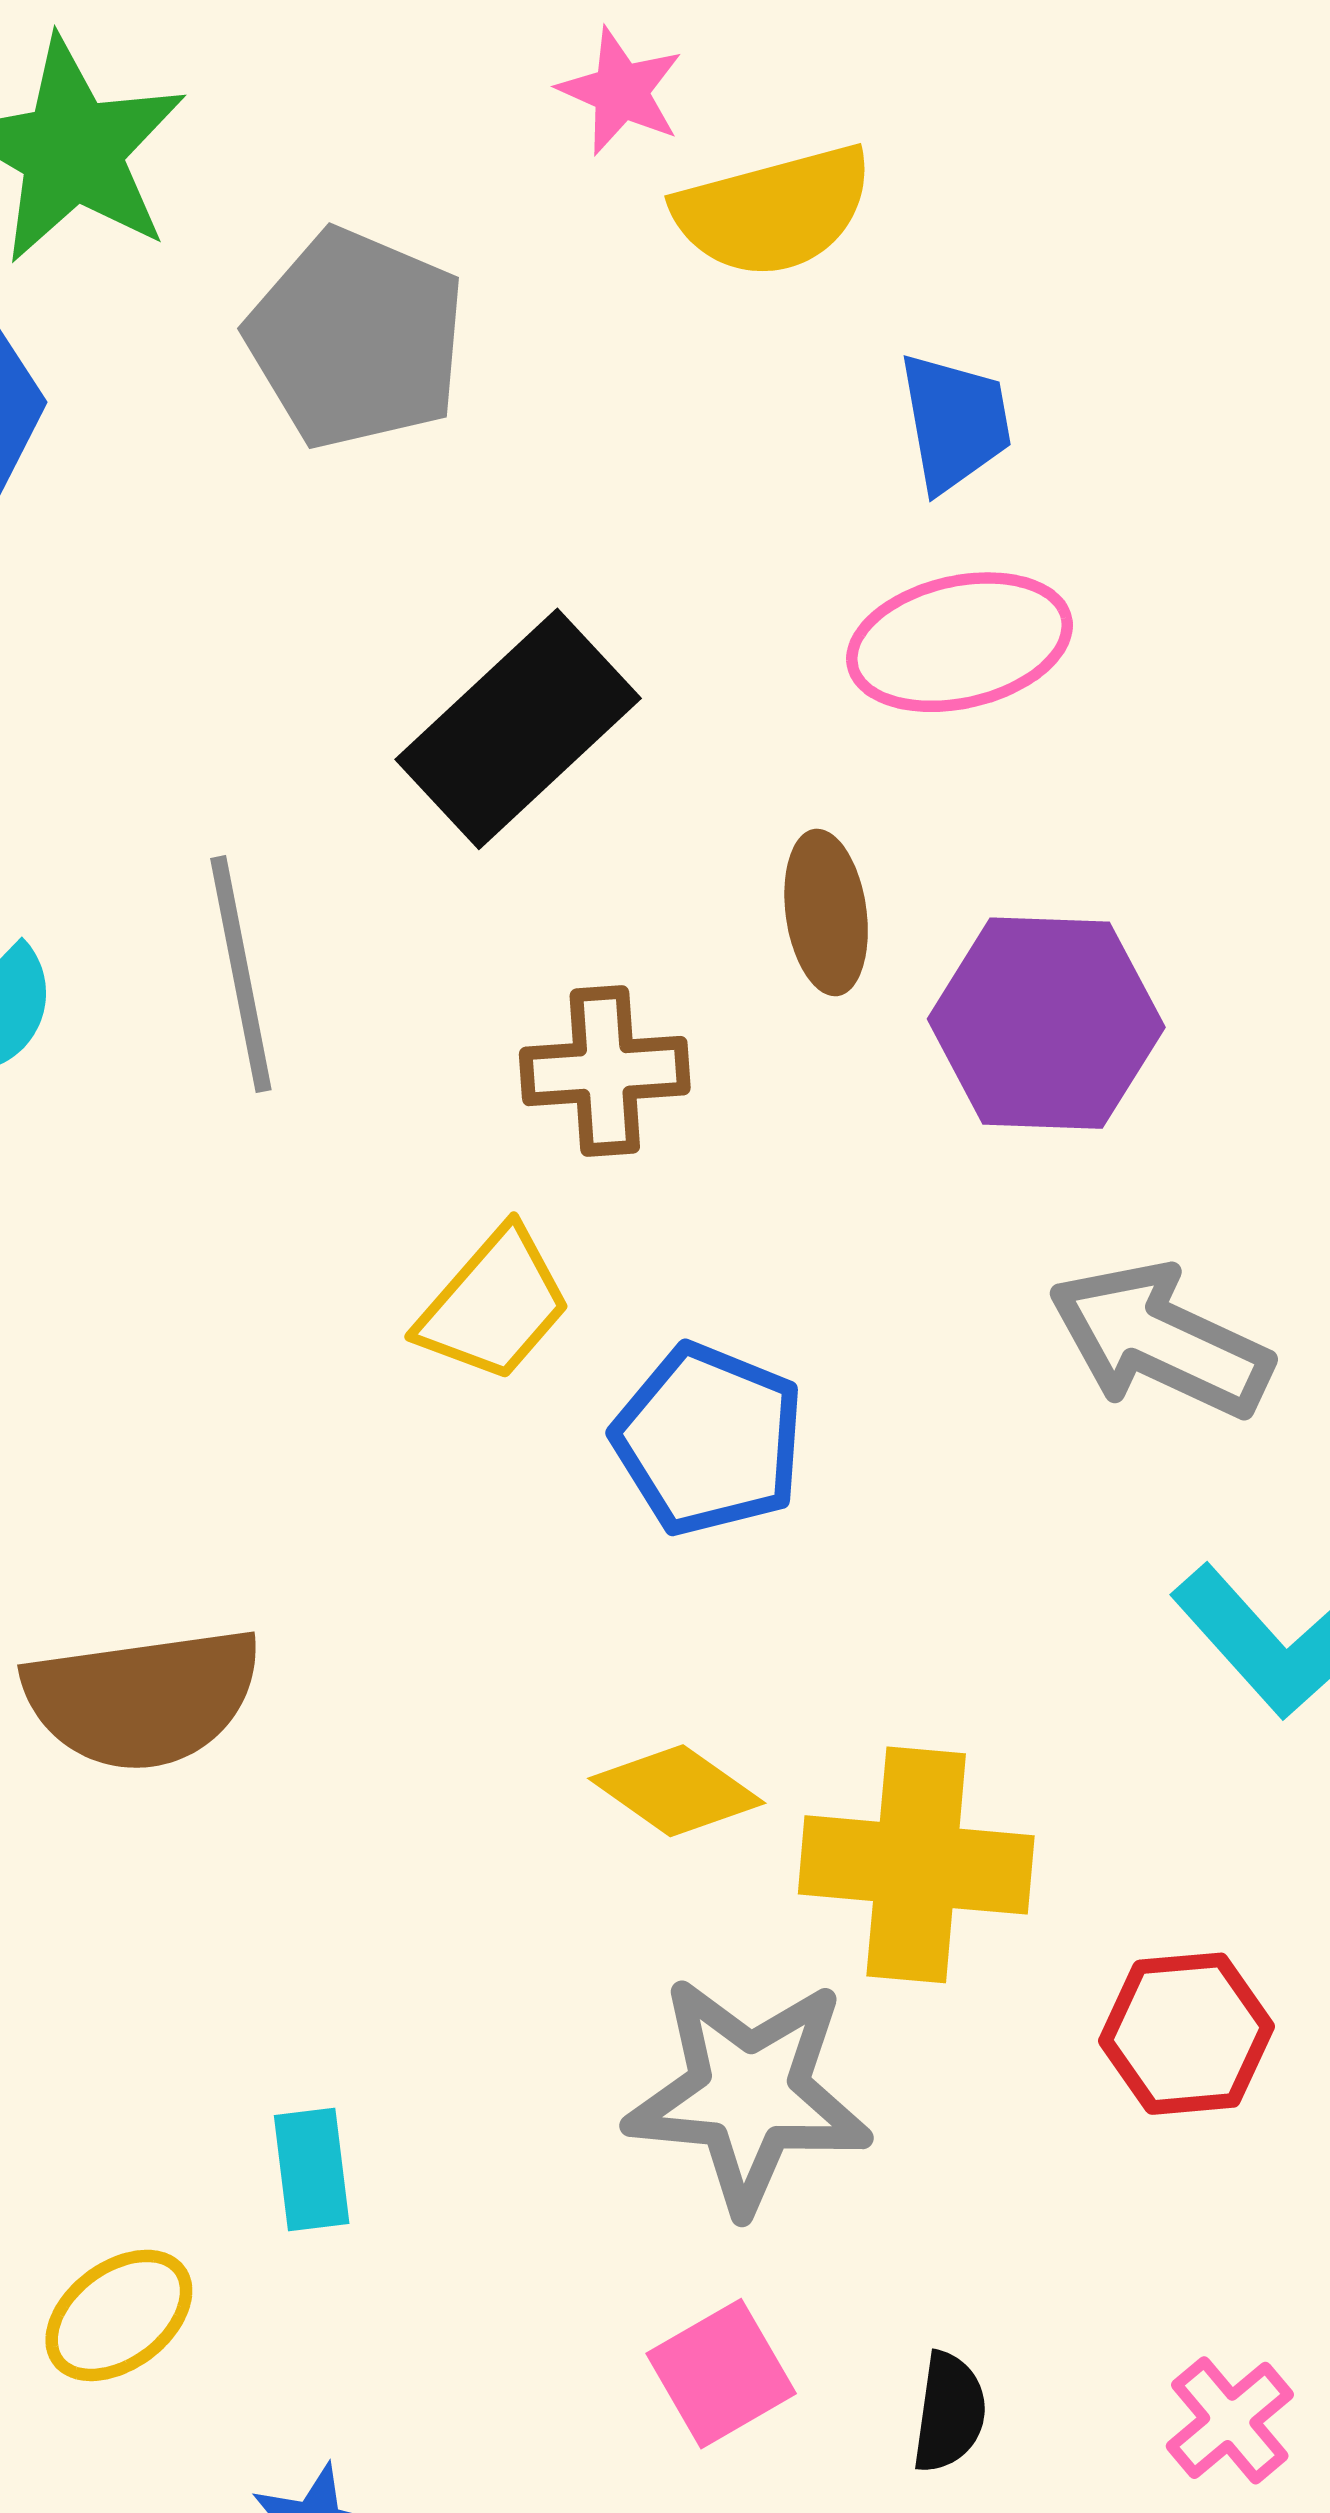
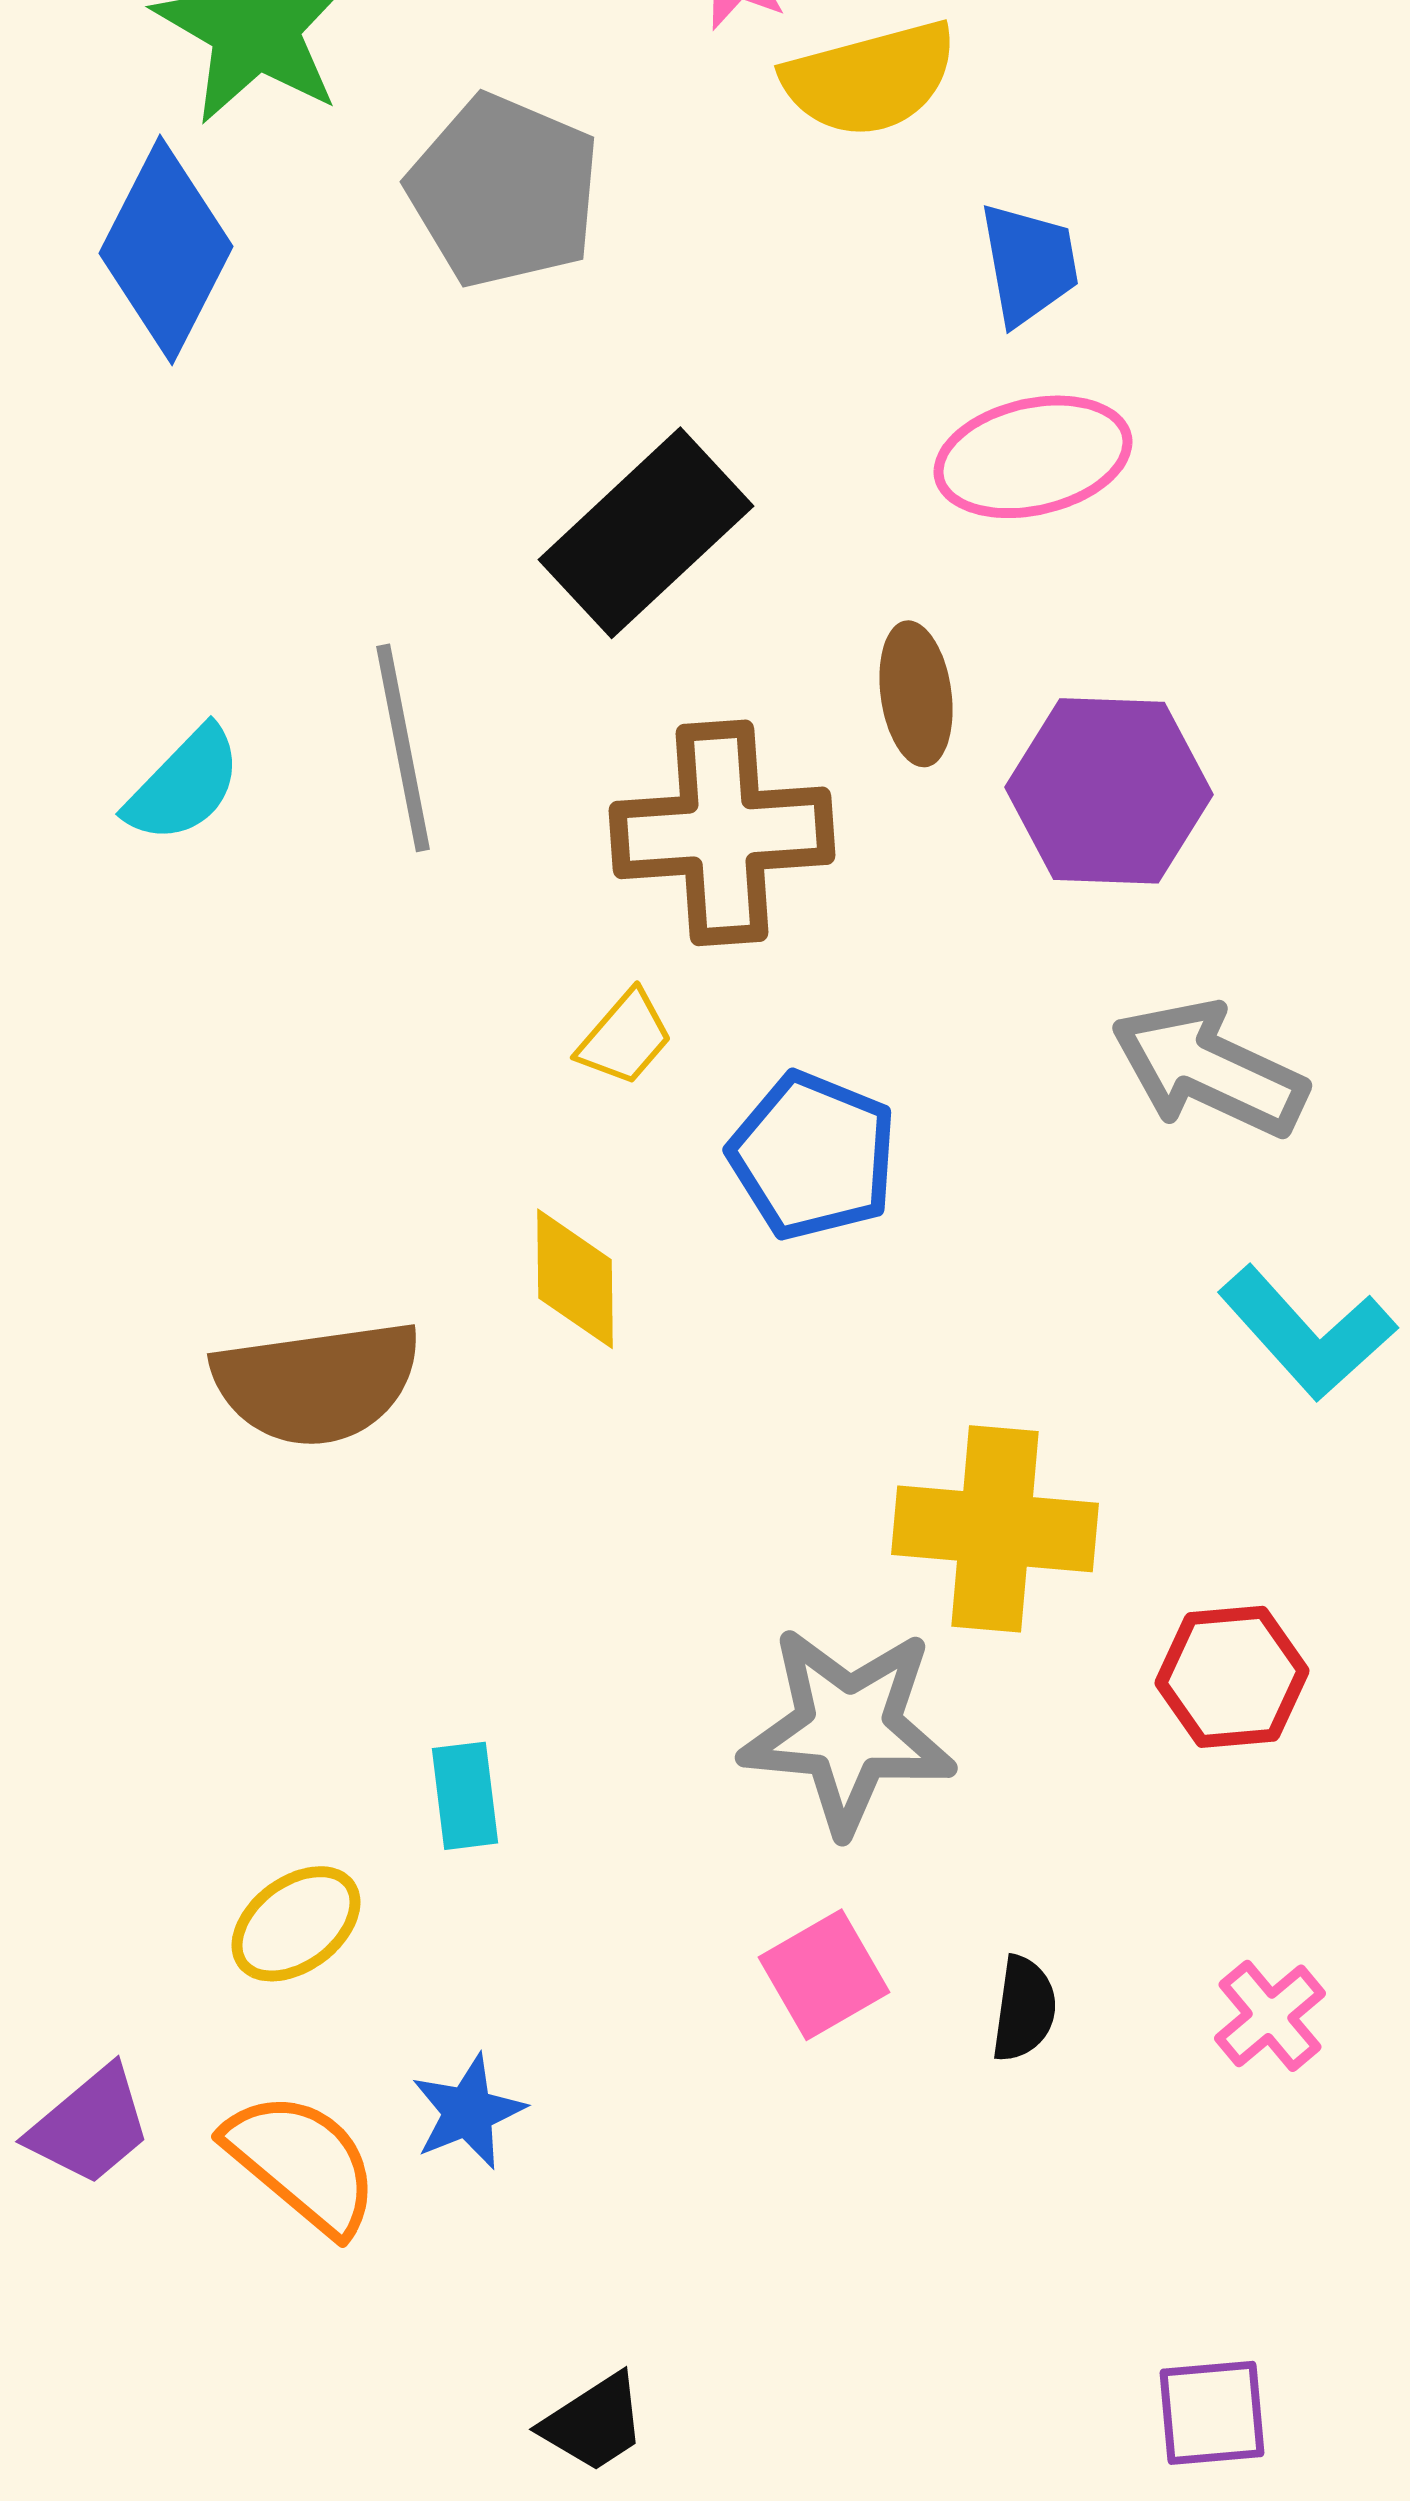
brown cross: (605, 1071) -> (722, 833), size x1.5
yellow trapezoid: (494, 1305) -> (625, 1038), size x0.7
yellow diamond: (677, 1791) -> (575, 1279), moved, turned 54

